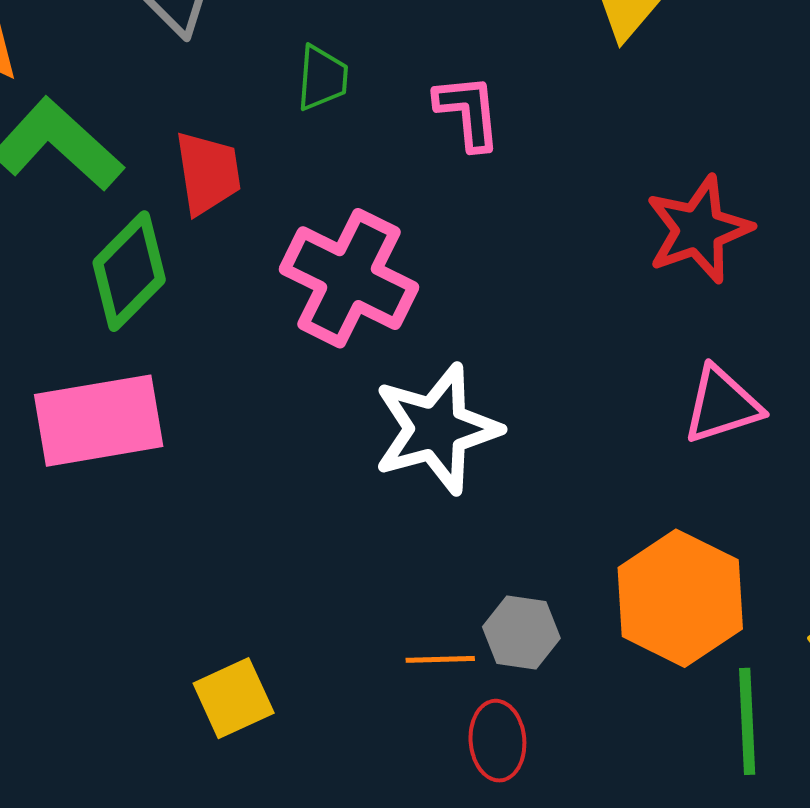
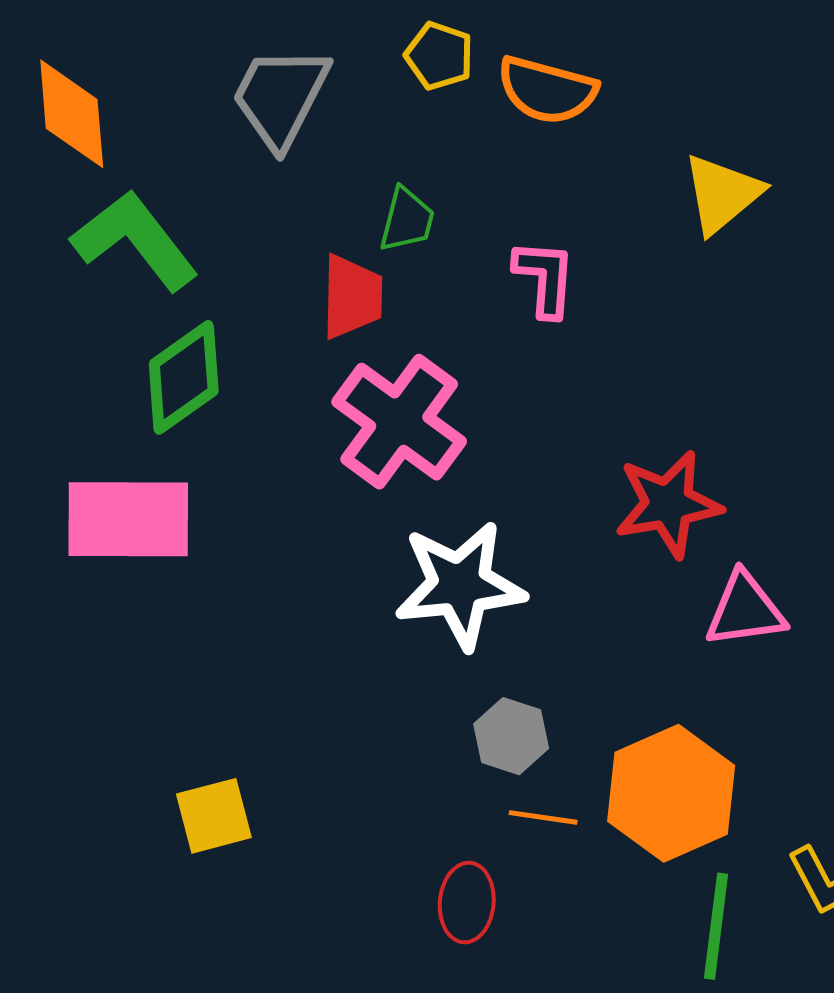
red trapezoid: (208, 173) -> (352, 297), moved
red star: (699, 229) -> (668, 504), moved
gray hexagon: (521, 632) -> (511, 736), moved
orange line: (440, 659) -> (543, 817), moved

